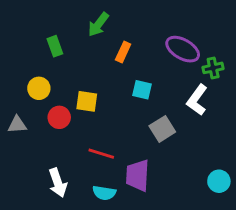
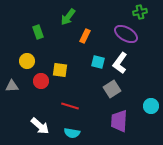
green cross: (213, 68) -> (140, 12), moved
white L-shape: (197, 100) -> (120, 63), moved
purple trapezoid: (138, 175) -> (119, 121), moved
cyan circle: (219, 181) -> (151, 106), moved
white arrow: (58, 183) -> (40, 126), turned -30

